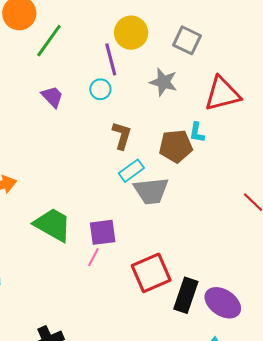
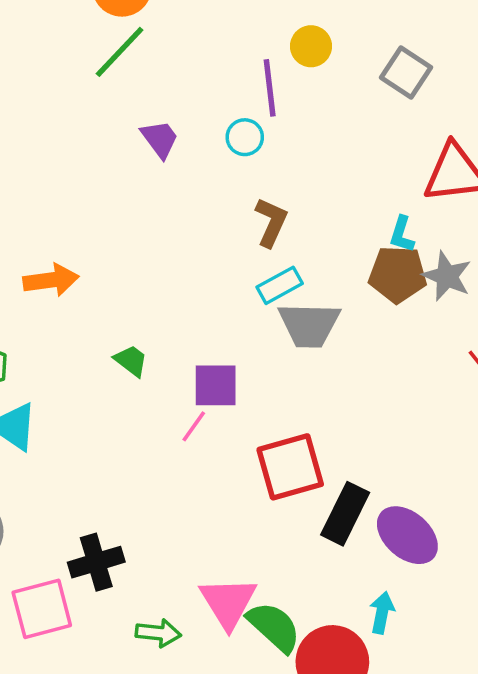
yellow circle: (131, 33) -> (311, 46), size x0.7
green line: (49, 41) -> (120, 52), moved
gray star: (163, 82) -> (447, 276), moved
brown pentagon: (176, 146) -> (398, 274), moved
green trapezoid: (53, 225) -> (131, 361), size x0.5

